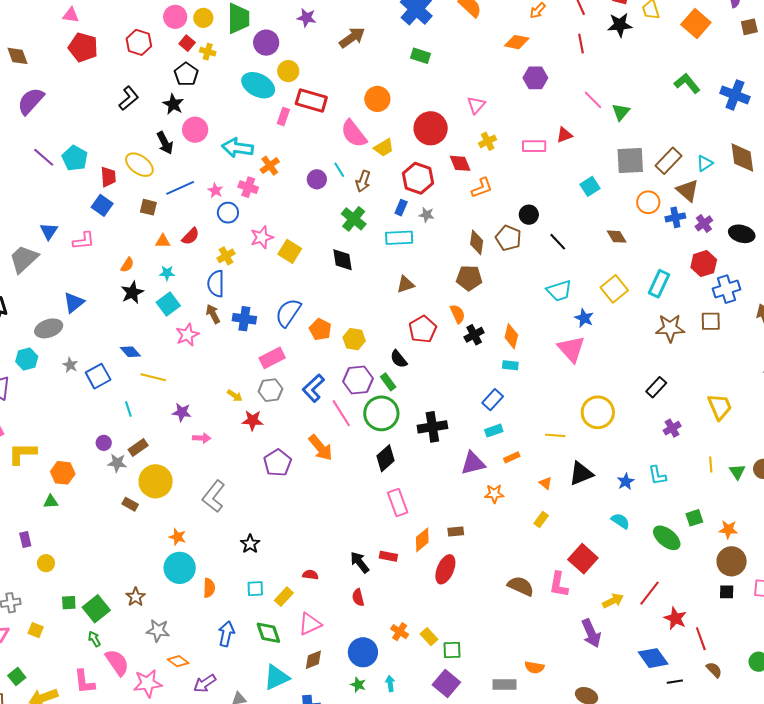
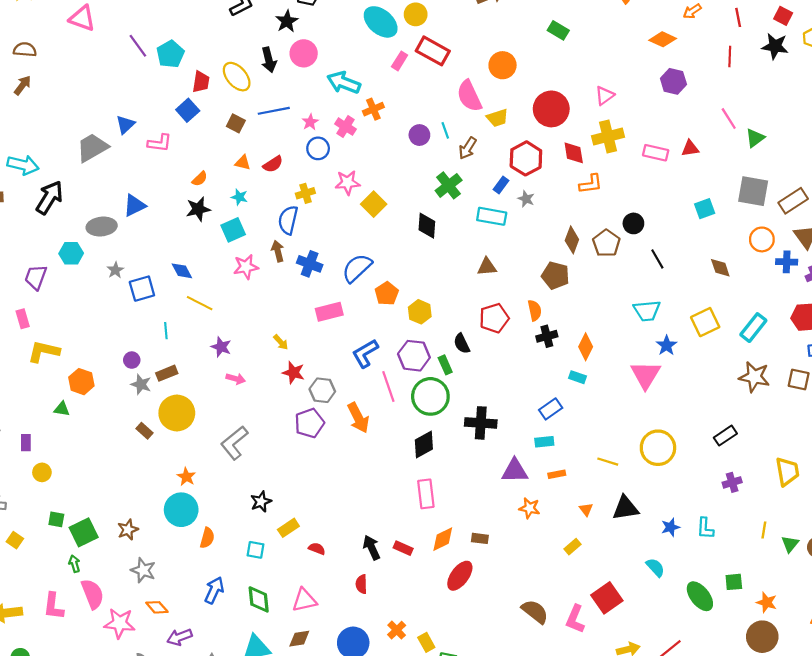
yellow cross: (488, 141) -> (608, 136), size x1.6
gray hexagon: (270, 390) -> (322, 390), moved
yellow rectangle: (284, 597) -> (288, 528), moved

